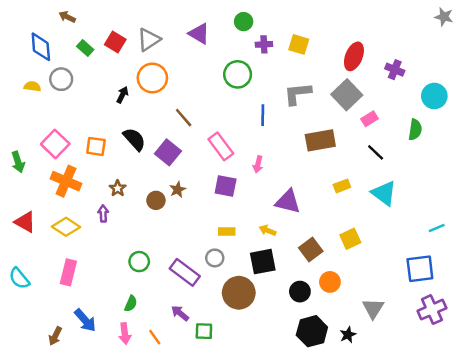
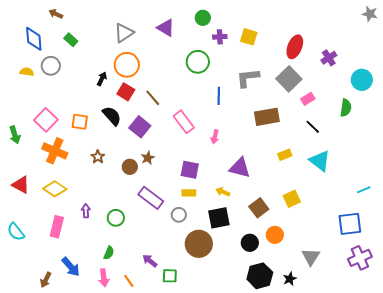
red square: (115, 42) -> (126, 92), moved
purple cross: (395, 70) -> (329, 58), turned 35
purple square: (226, 186) -> (190, 170), moved
purple arrow: (103, 214) -> (86, 211), moved
purple rectangle: (185, 272) -> (151, 198), moved

